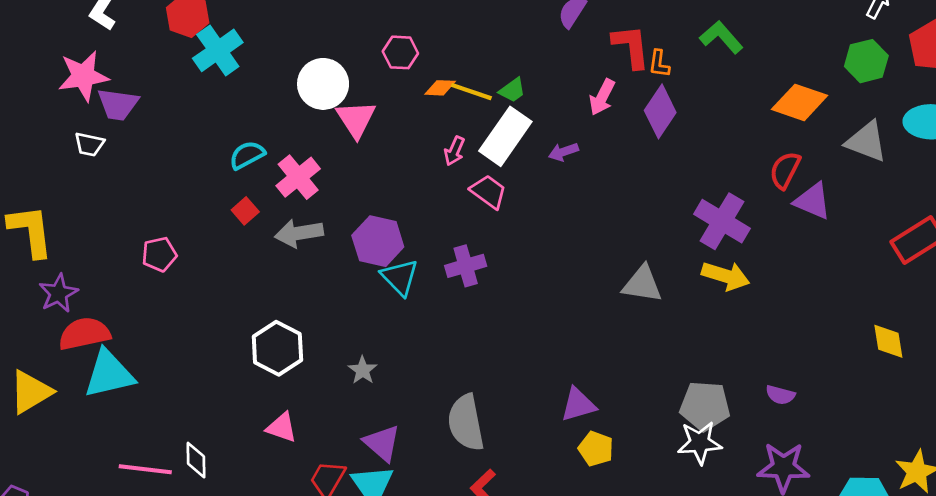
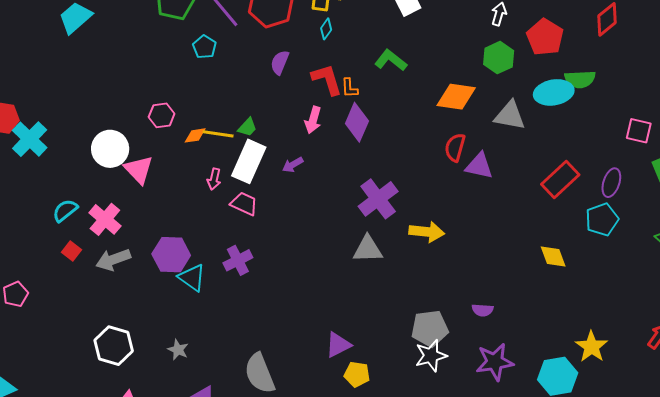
purple cross: (722, 221) -> (378, 199), moved, turned 33

